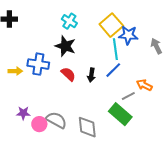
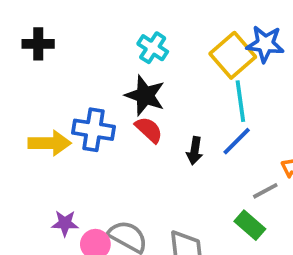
blue star: (128, 35) -> (265, 44), moved
yellow arrow: (15, 71) -> (50, 143), size x1.5
red semicircle: (68, 74) -> (149, 130), moved
green rectangle: (120, 114) -> (250, 225), size x0.7

